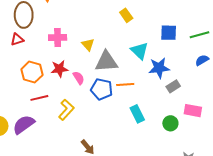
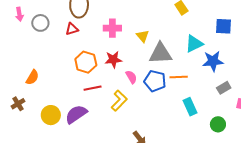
cyan triangle: (140, 51) -> (194, 44), turned 48
pink semicircle: (79, 78) -> (131, 77), moved
gray rectangle: (173, 86) -> (224, 88), moved
green circle: (170, 123) -> (218, 124), moved

